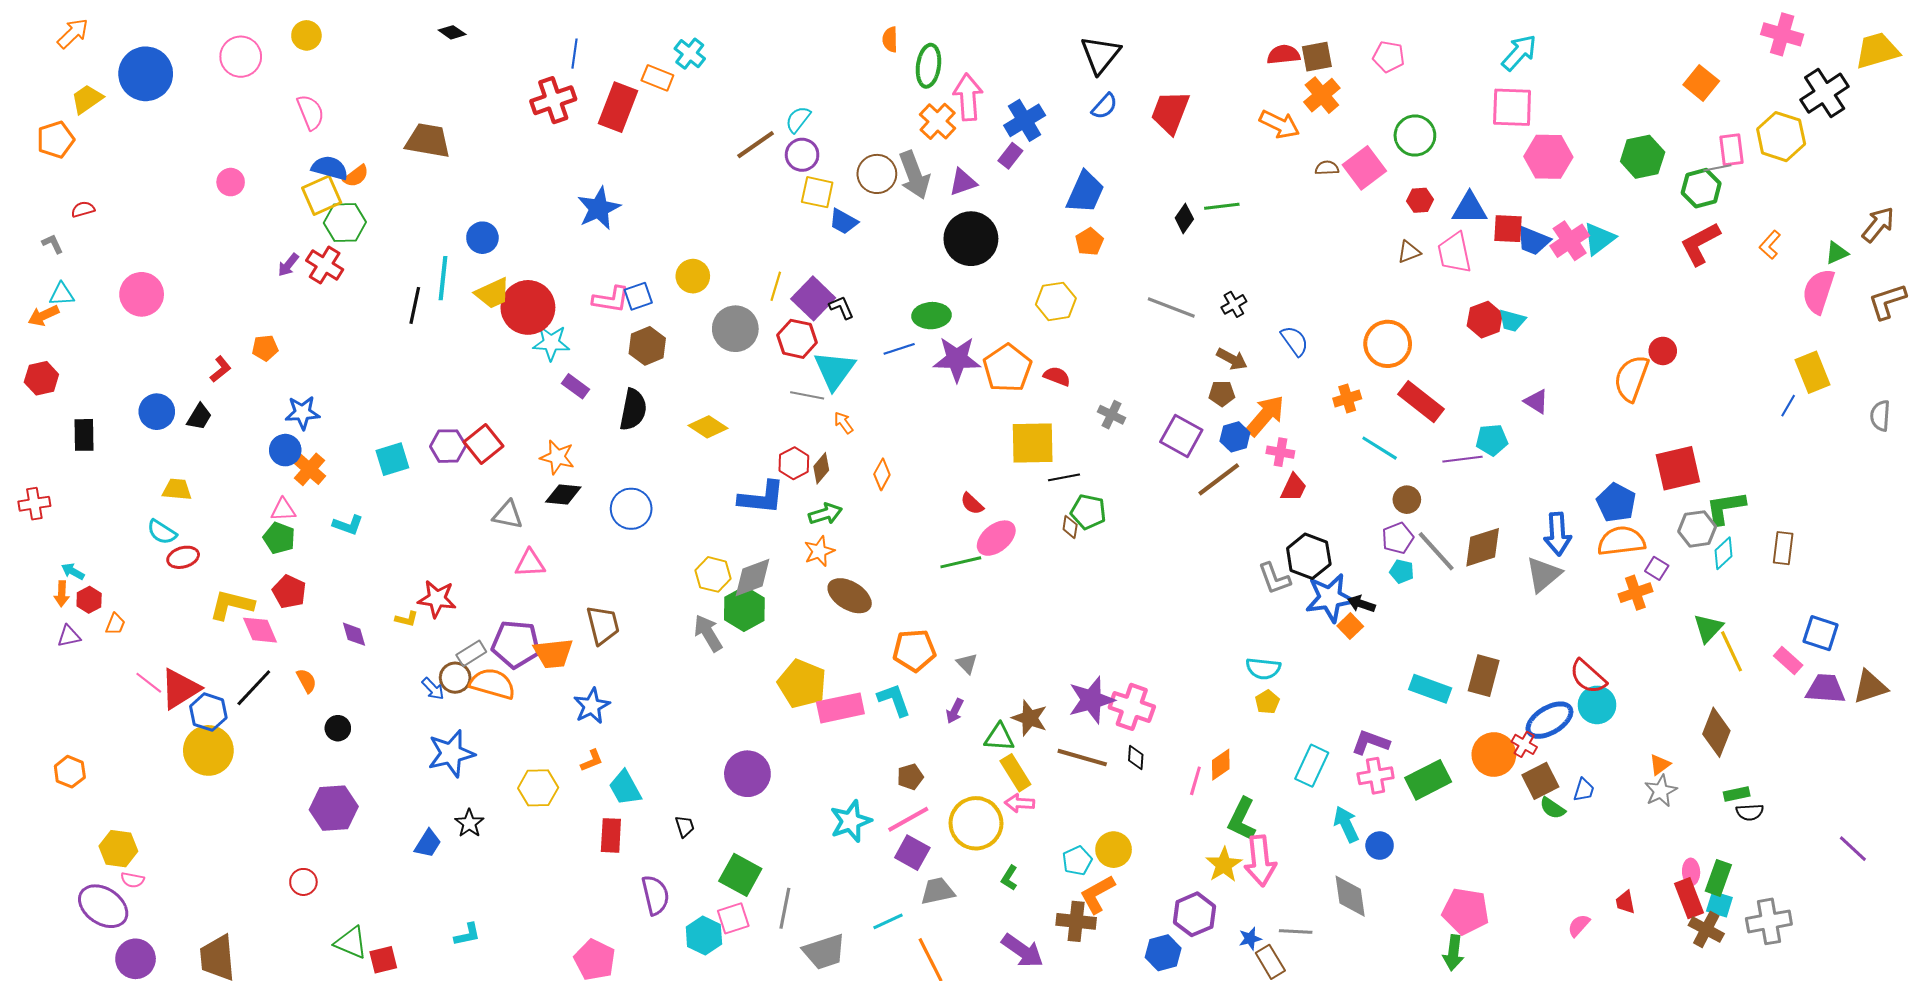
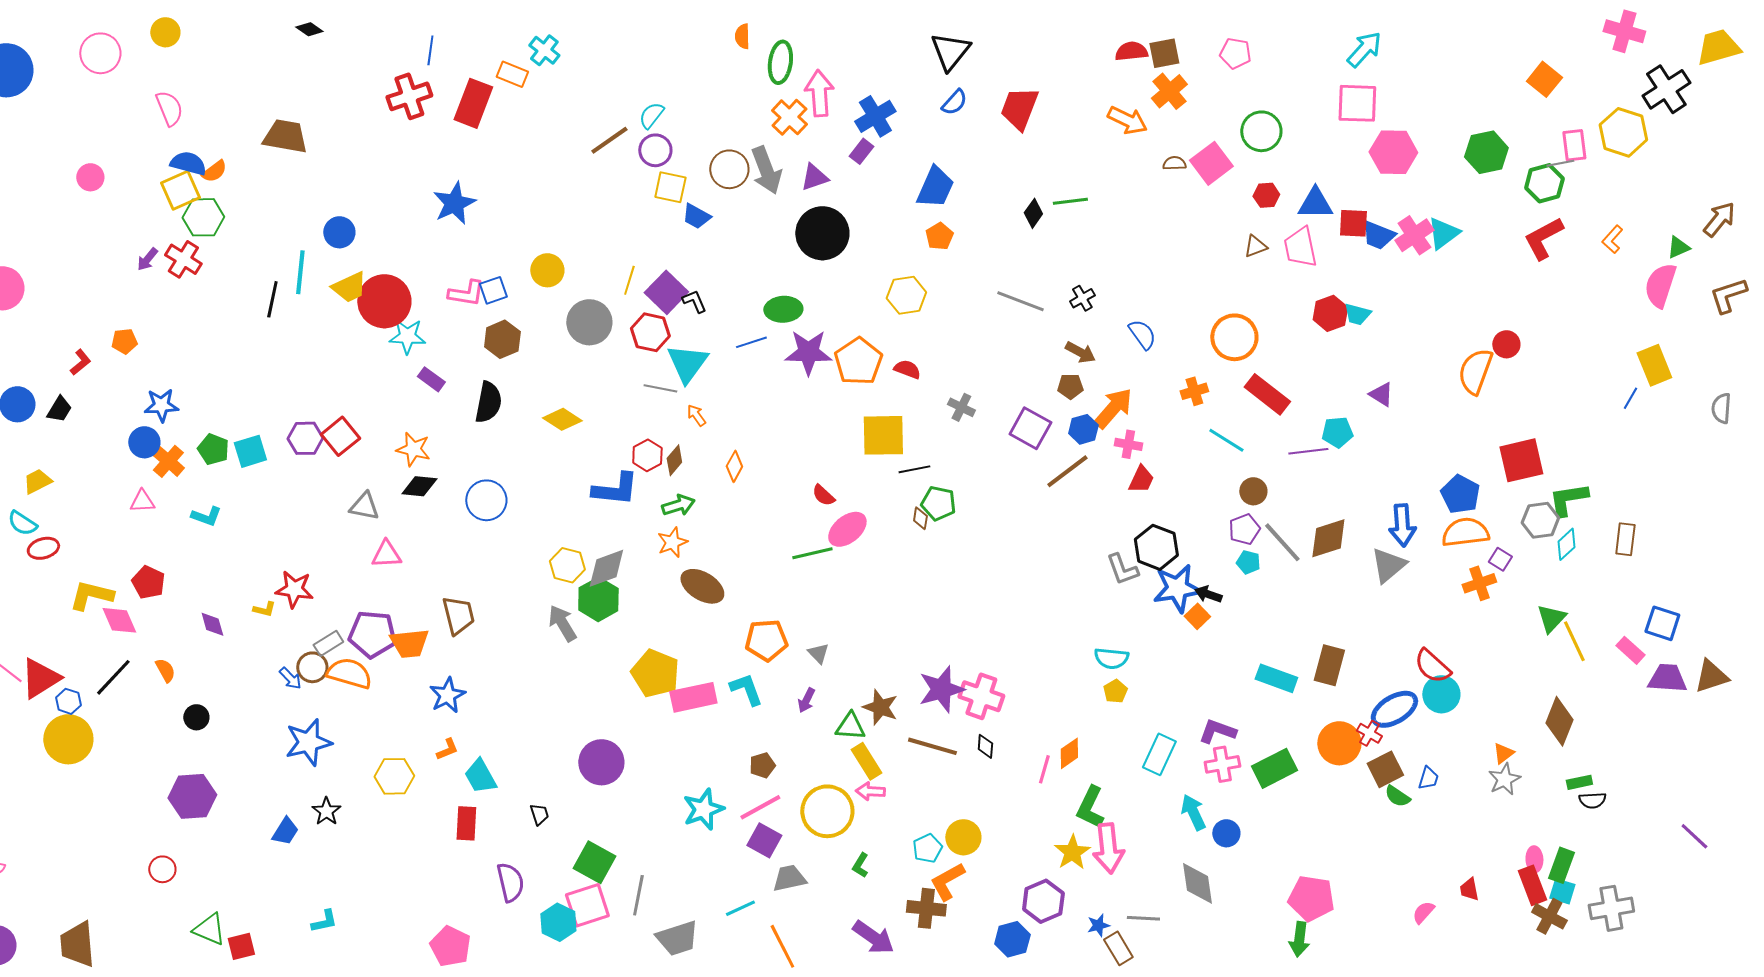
yellow trapezoid: (177, 490) -> (37, 481), turned -32
green pentagon: (279, 538) -> (213, 449), moved
blue hexagon: (208, 712) -> (68, 701), size x0.7
pink square: (733, 918) -> (587, 905), size x1.4

